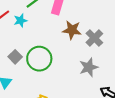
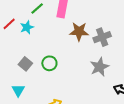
gray cross: (94, 38) -> (102, 37), turned 30
green circle: (39, 59) -> (49, 63), size x0.6

